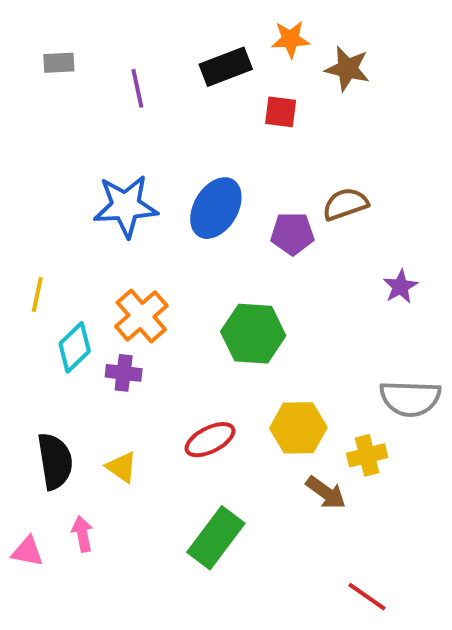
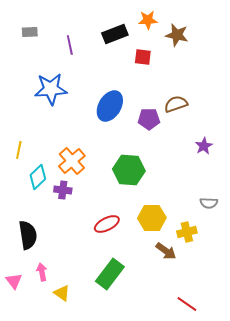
blue star: (126, 206) -> (51, 89), moved
gray semicircle: (410, 398) -> (209, 203), size x0.6
yellow triangle: (122, 467) -> (62, 293), moved
pink triangle: (27, 552) -> (14, 281), turned 42

